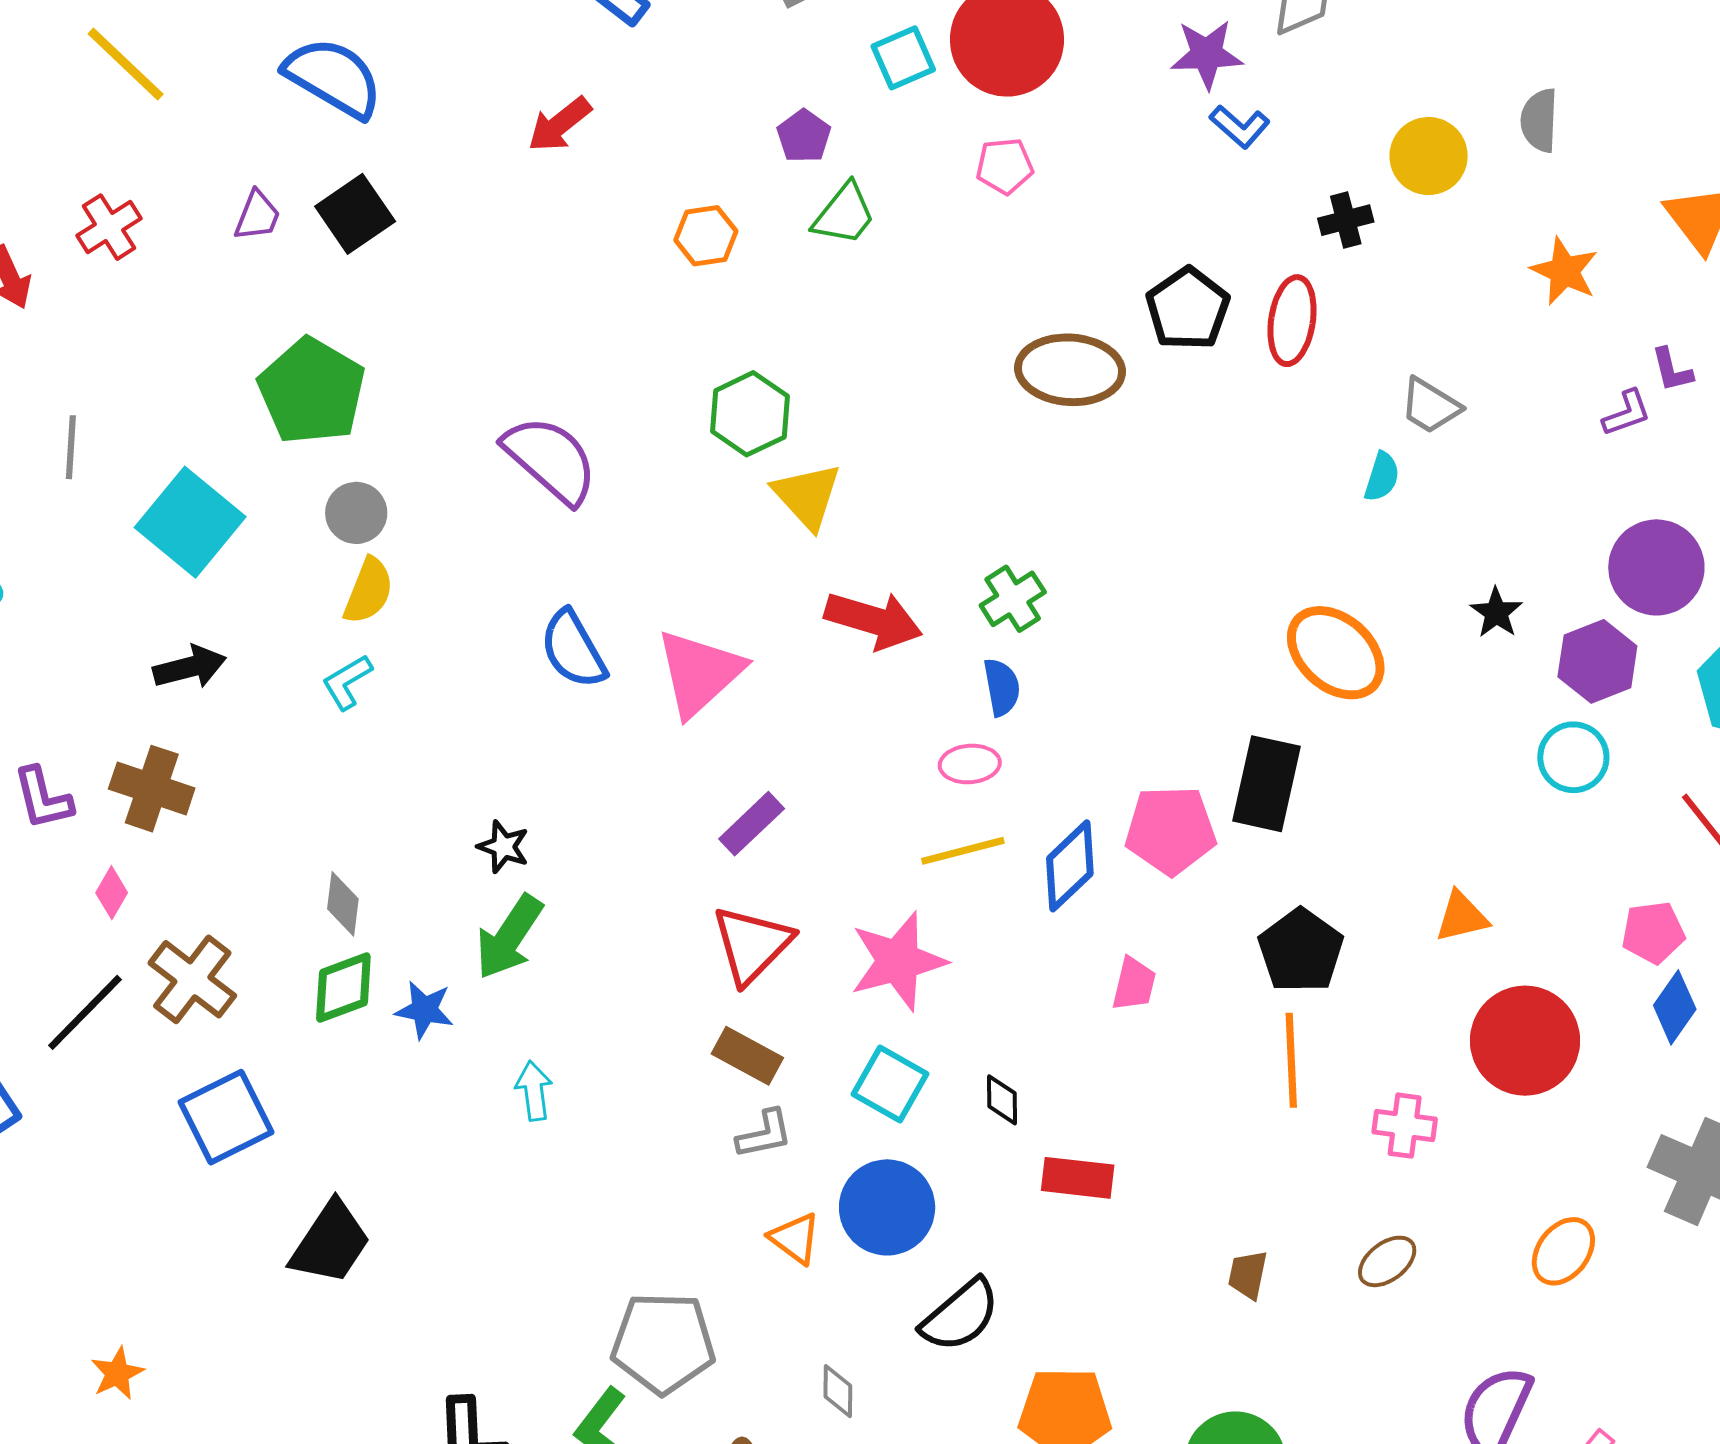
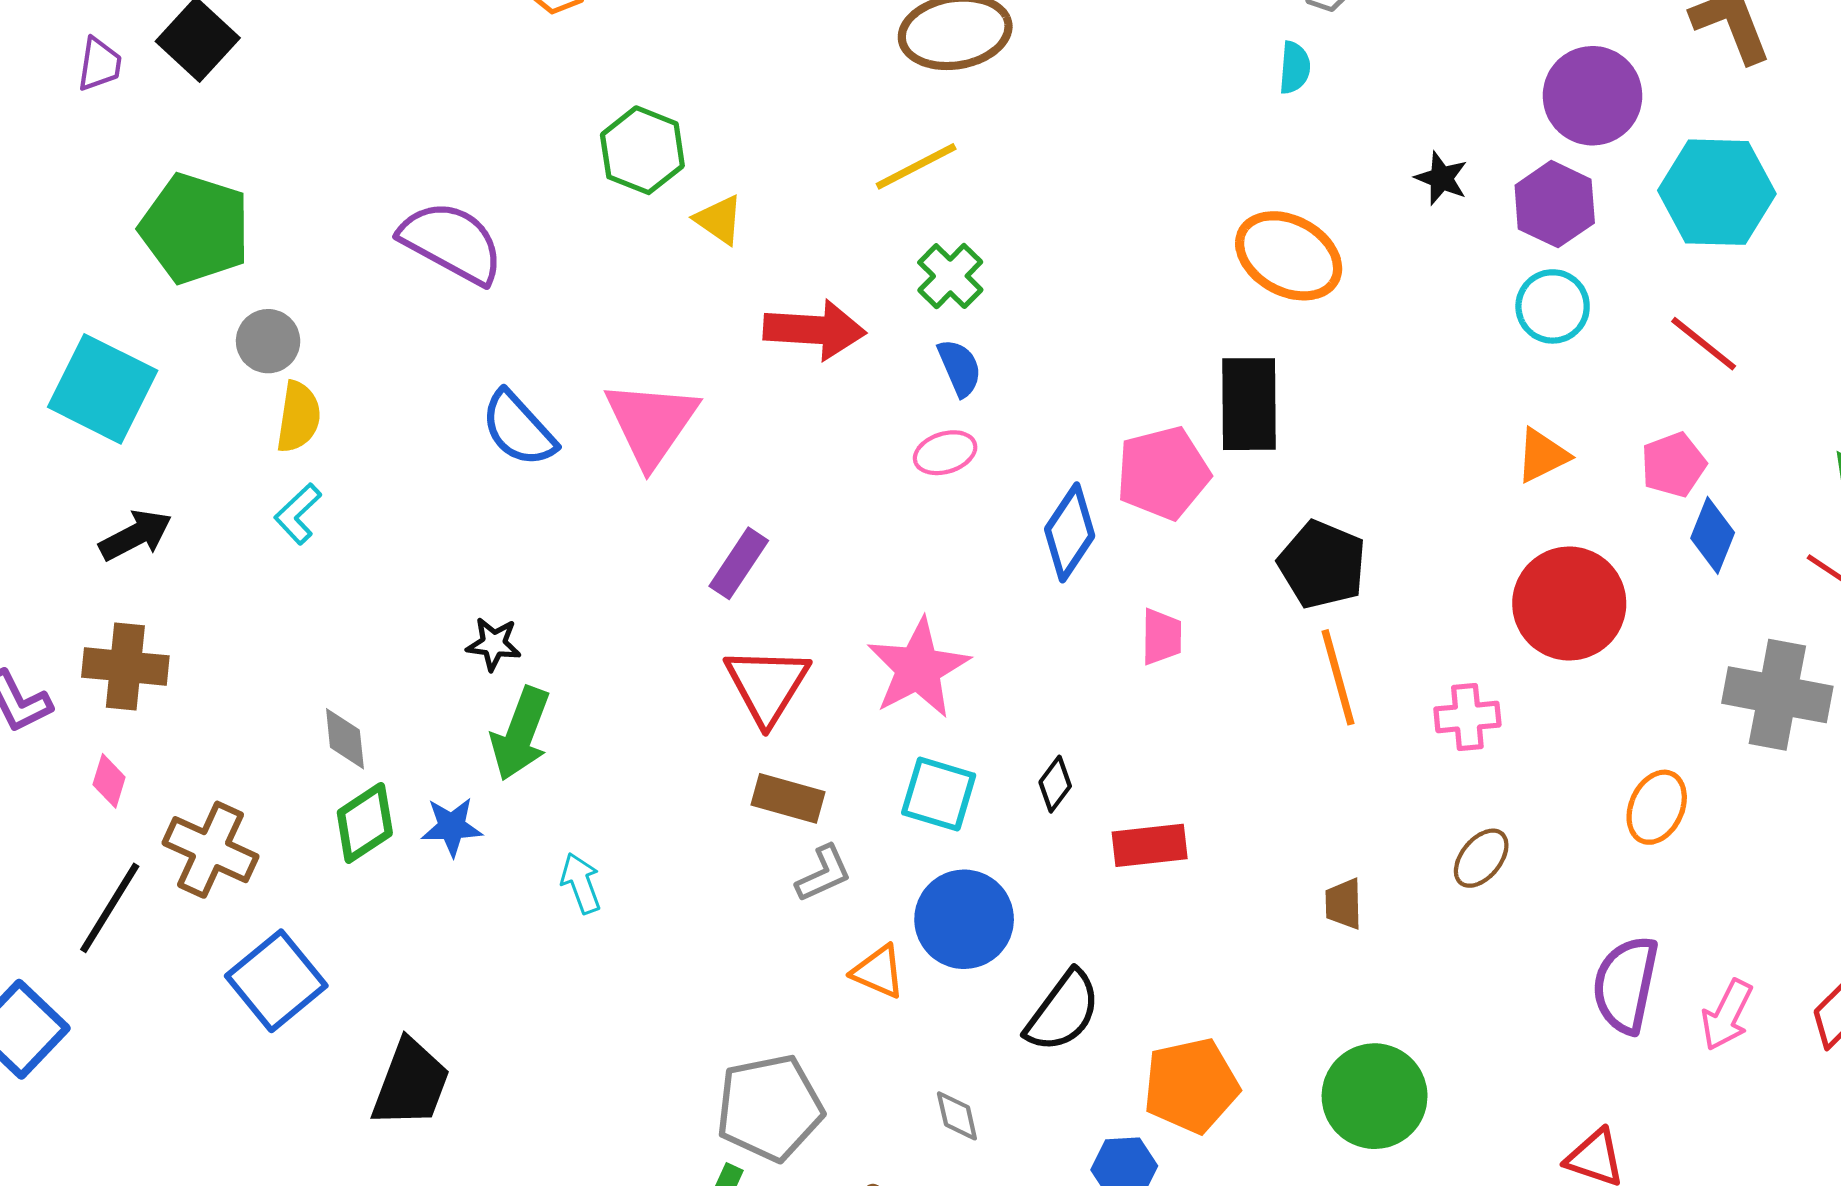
yellow triangle: (807, 496) -> (719, 220), size x0.7
yellow line: (963, 851) -> (916, 166), moved
orange triangle: (1462, 917) -> (1542, 455), moved
black diamond: (1002, 1100) -> (1055, 784), turned 50

